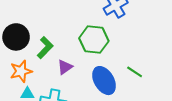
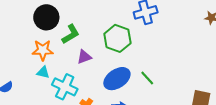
blue ellipse: (104, 81) -> (117, 79), turned 72

